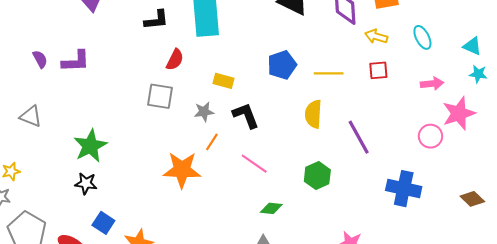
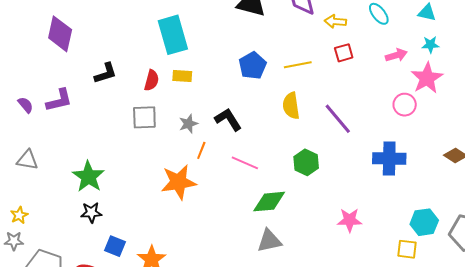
black L-shape: (156, 20) -> (106, 73), moved
cyan star: (478, 74) -> (430, 45), moved
yellow rectangle: (224, 81) -> (182, 76), moved
green diamond: (271, 208) -> (269, 202), size x1.6

